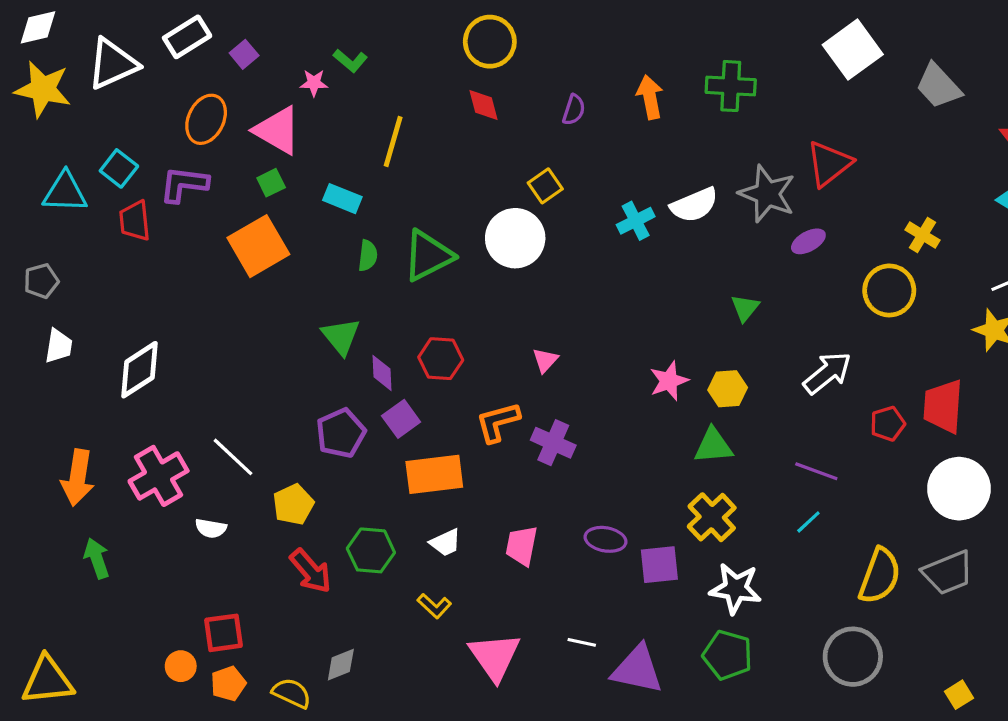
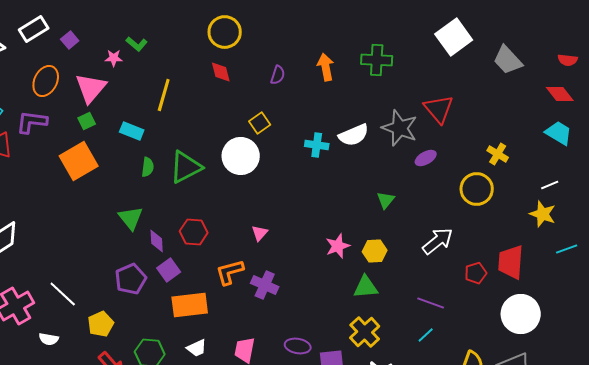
pink triangle: (277, 130) -> (91, 88), turned 40
red triangle: (829, 164) -> (439, 109), turned -32
cyan cross: (636, 221) -> (317, 145), turned 35

